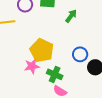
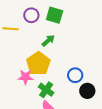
green arrow: (71, 16) -> (48, 41), moved

